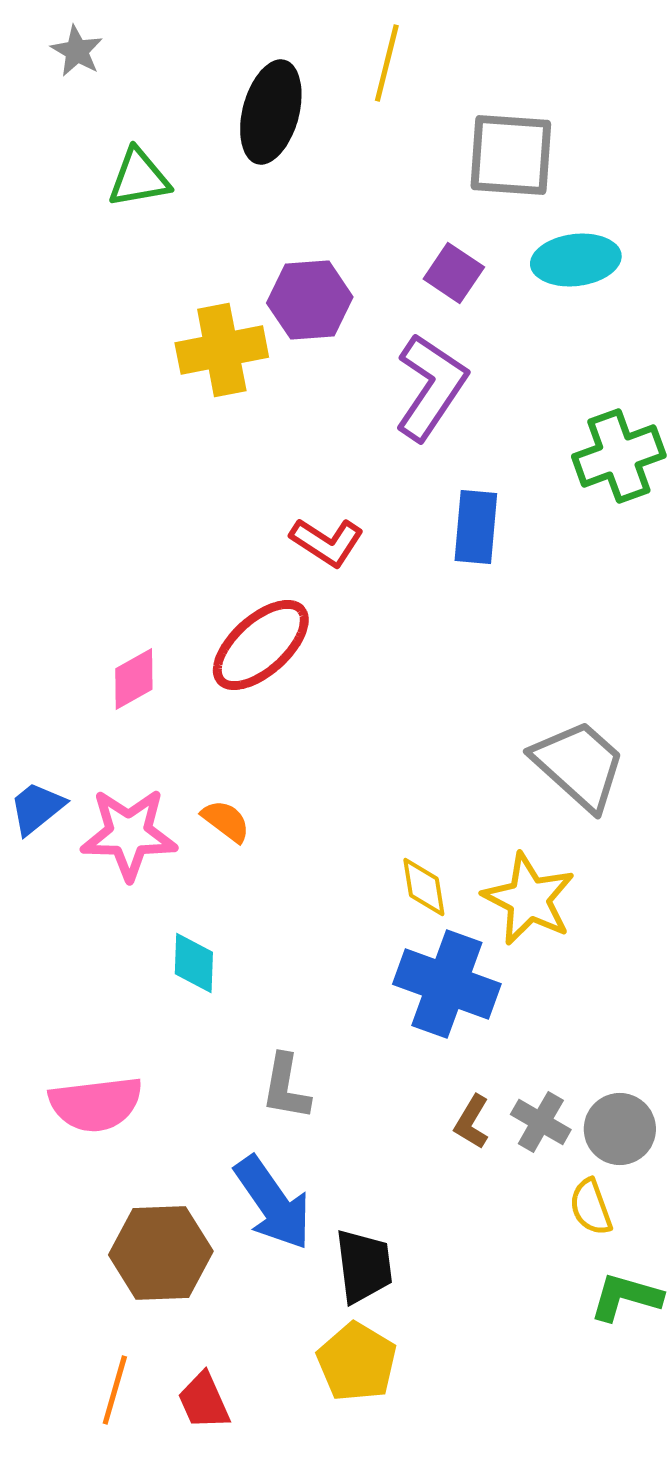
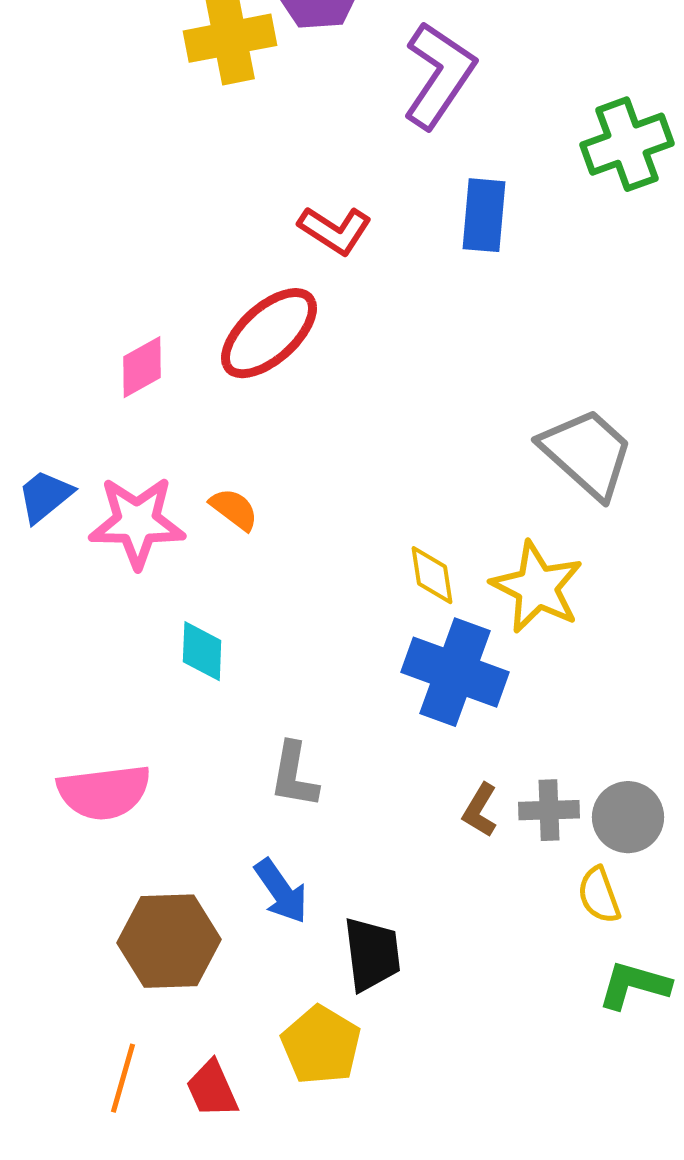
gray cross: (541, 1122) -> (549, 810), turned -32
blue arrow: (273, 1203) -> (281, 891), size x0.7
yellow pentagon: (357, 1362) -> (321, 1045), moved

